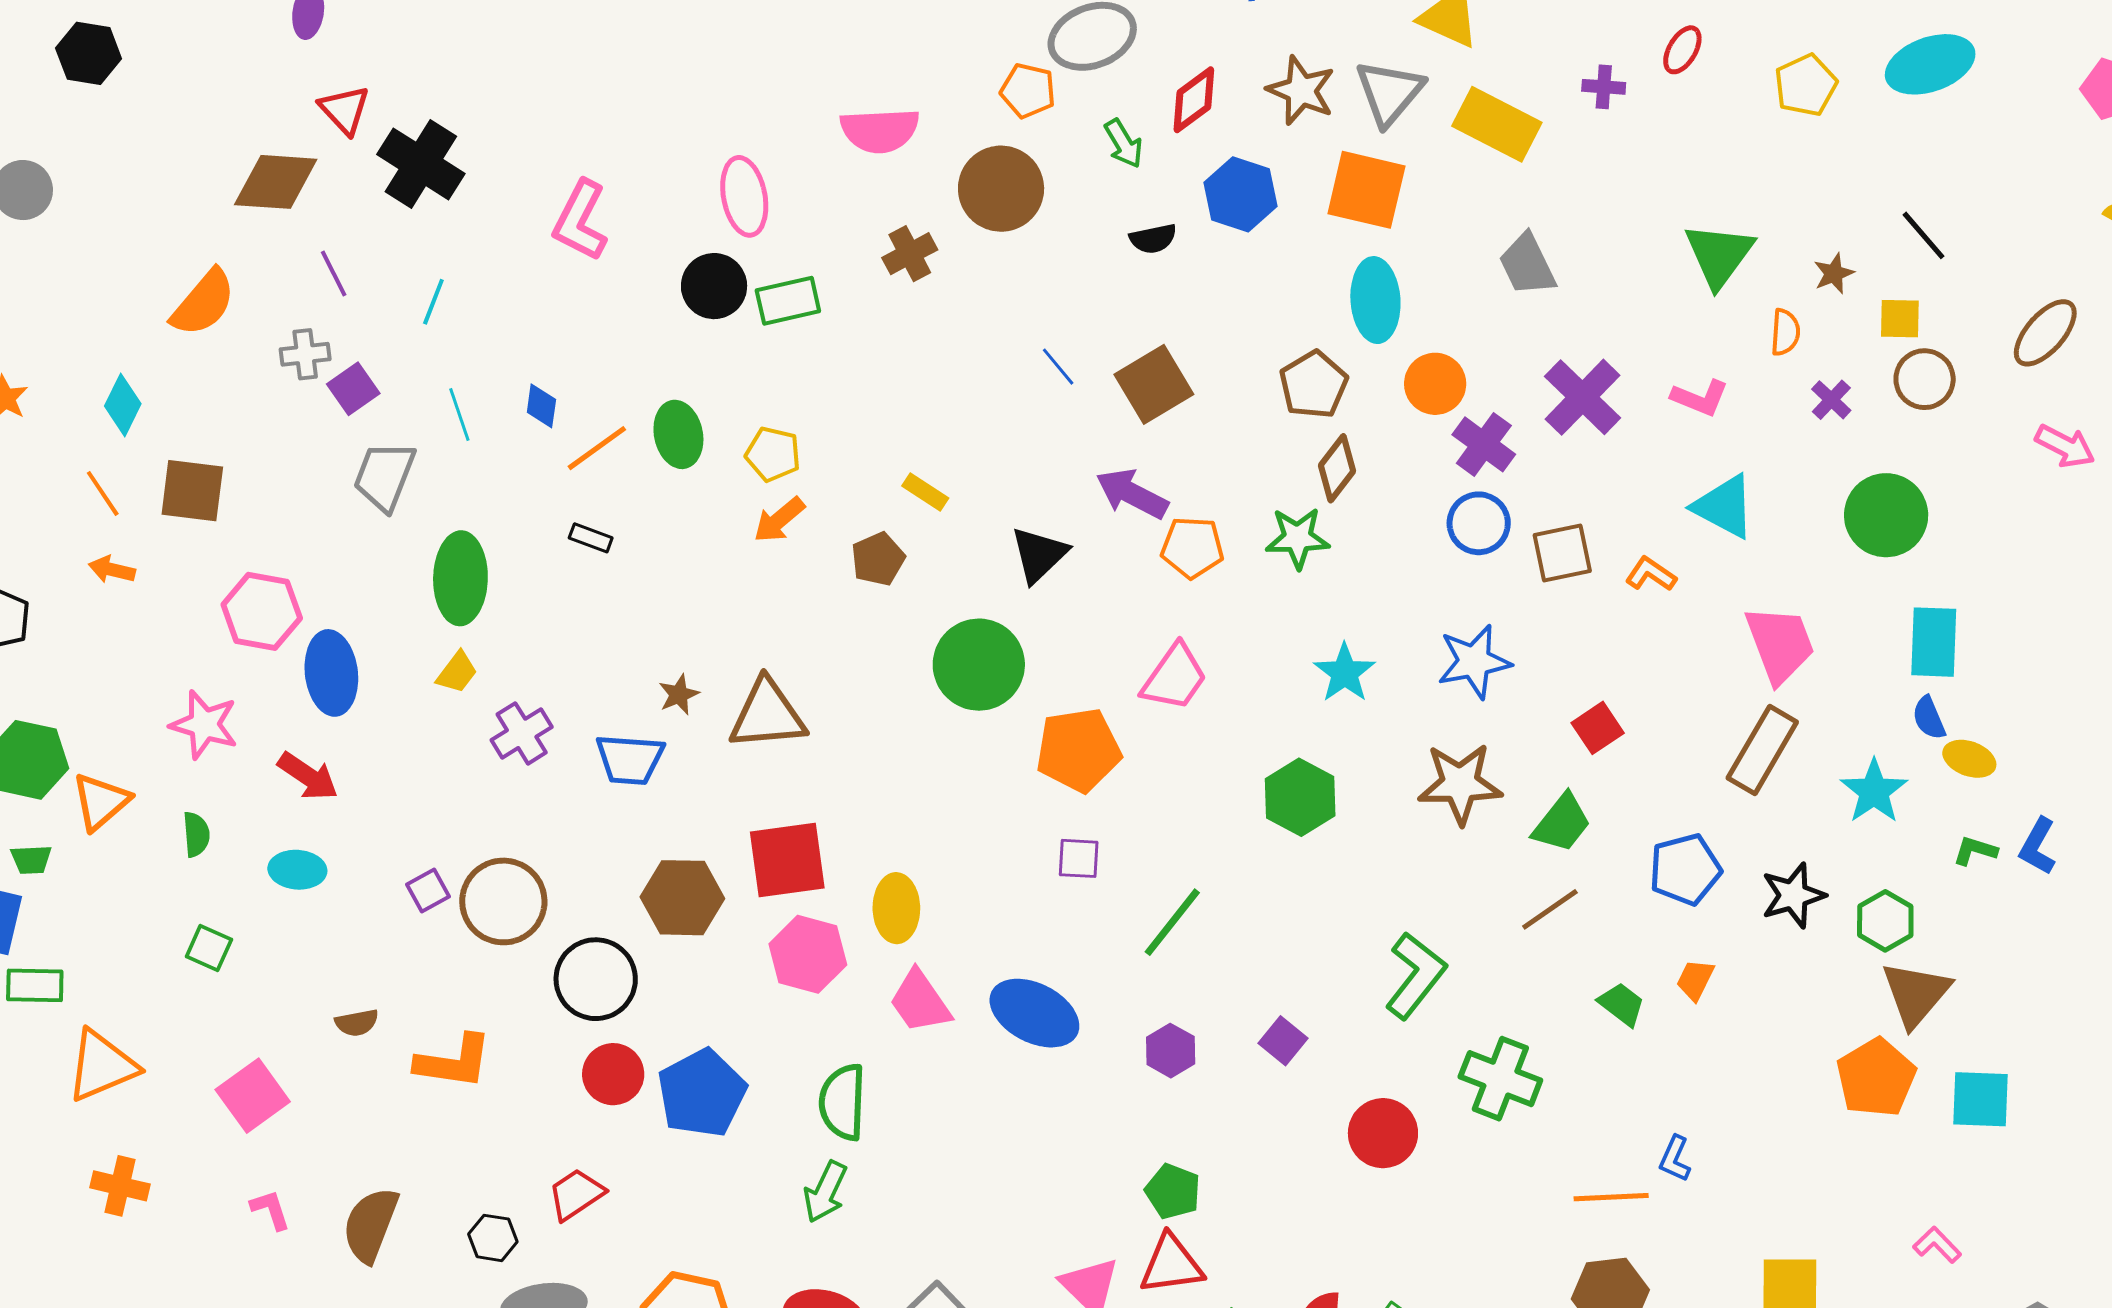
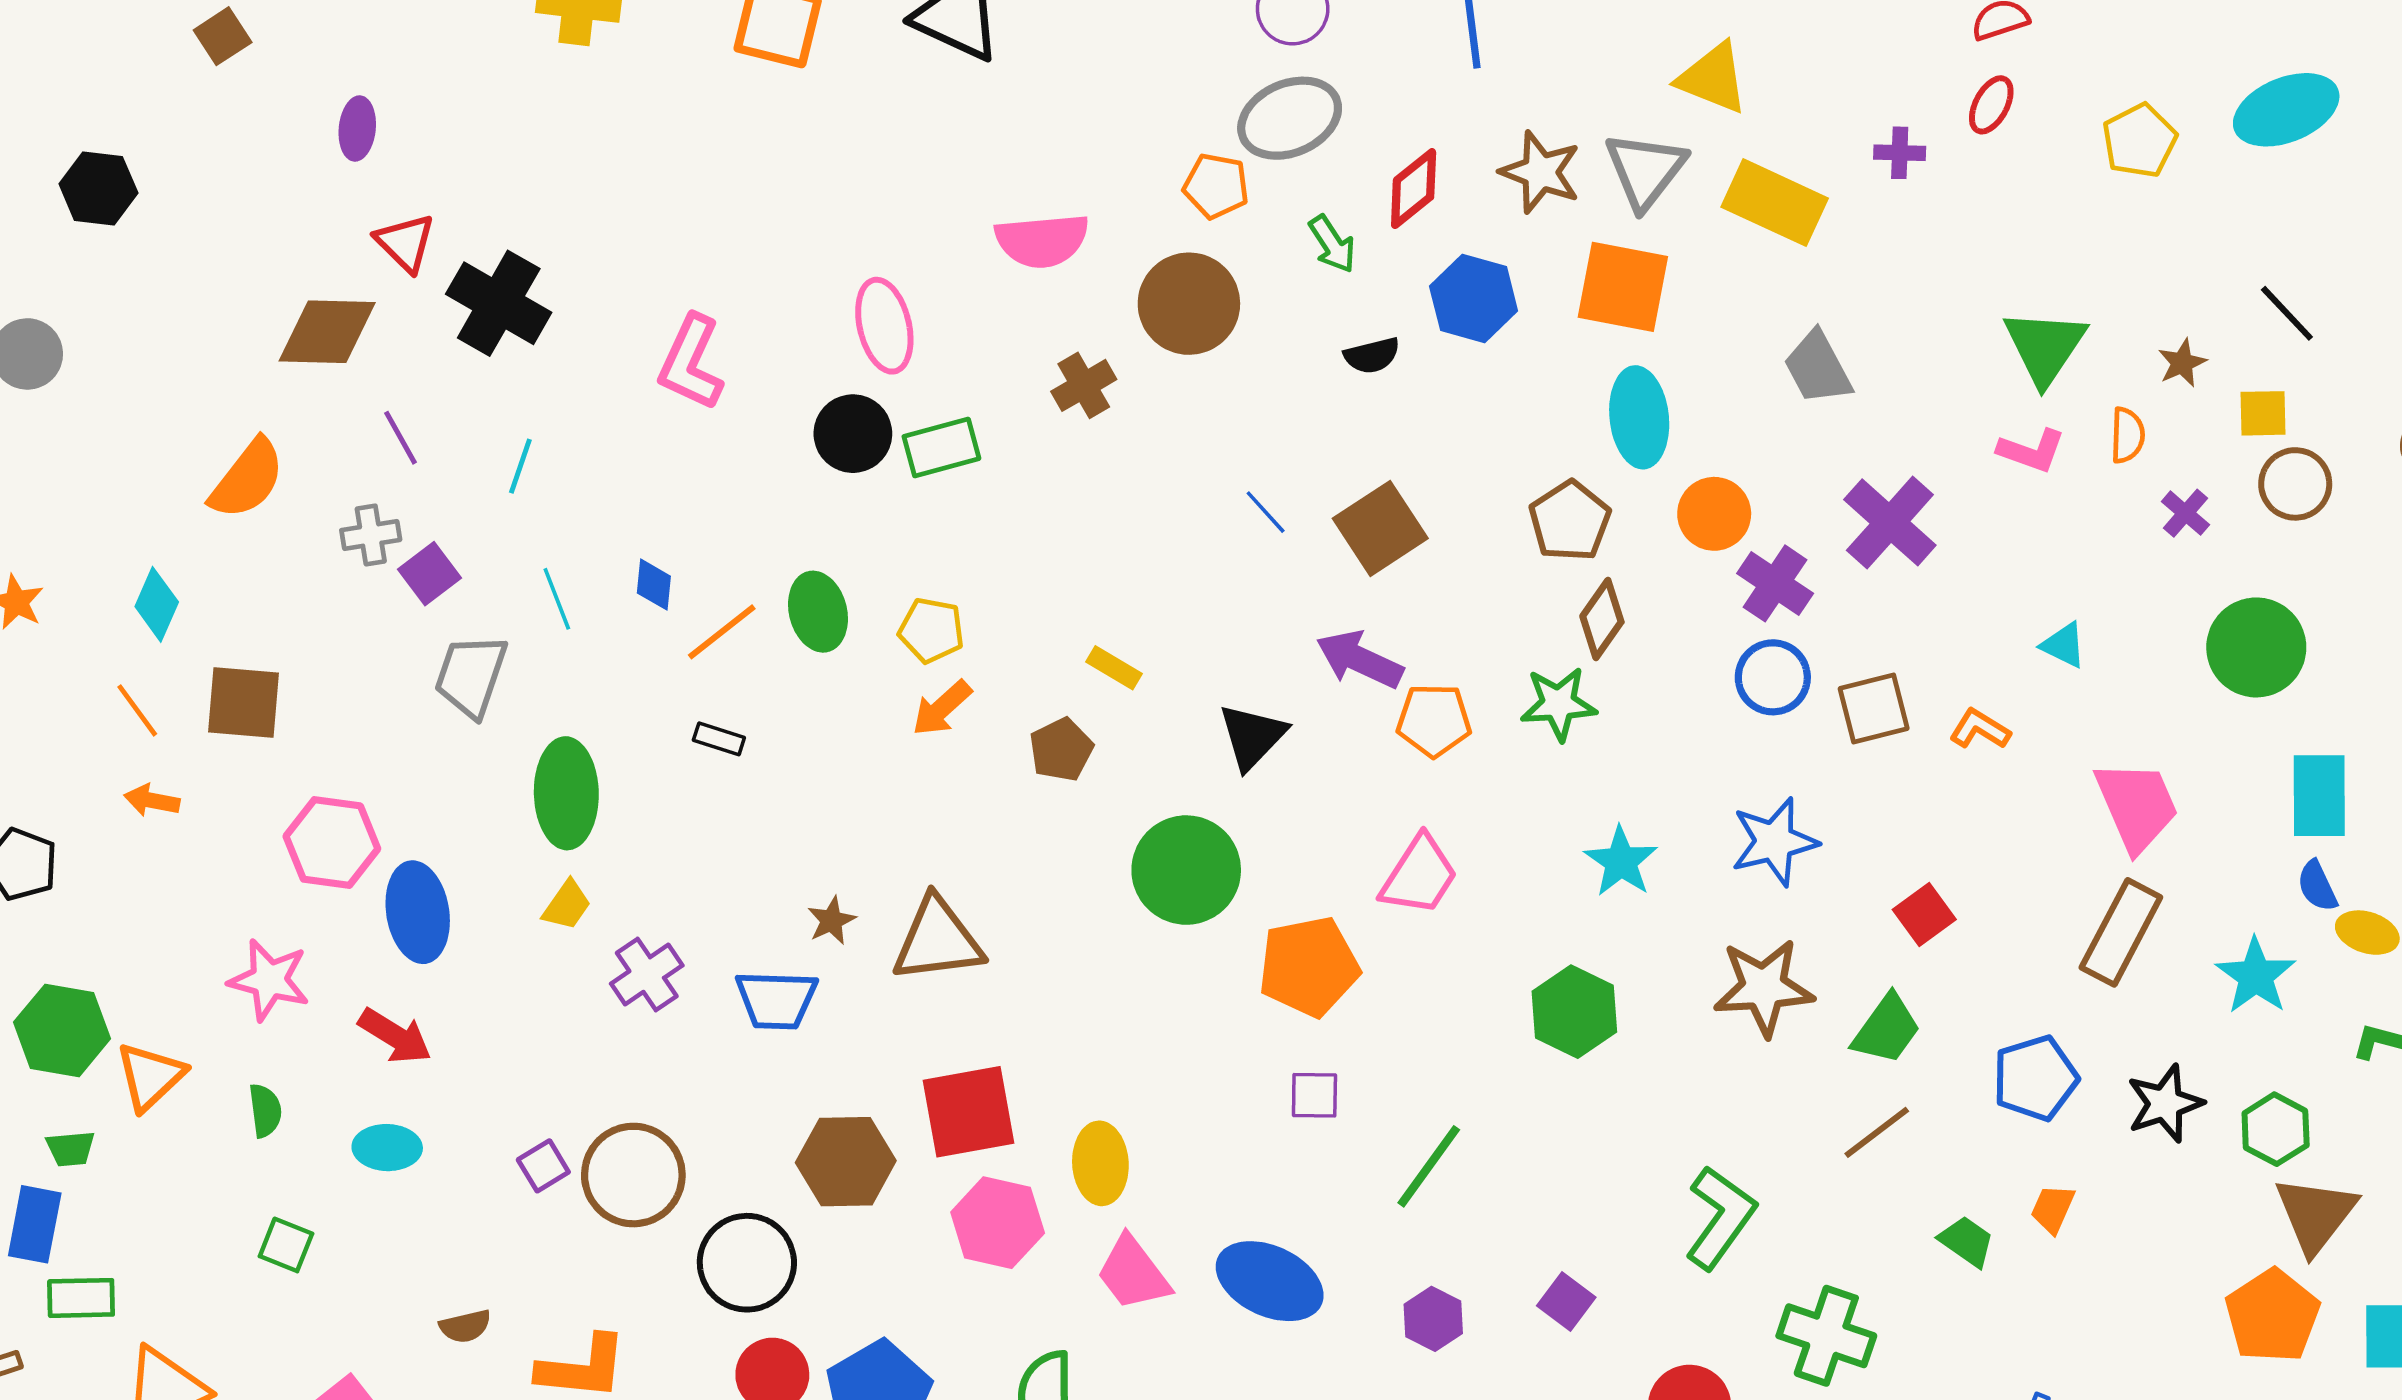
pink L-shape: (1700, 398) -> (2031, 451), moved
cyan triangle: (1724, 507) -> (2064, 645), size x0.6

